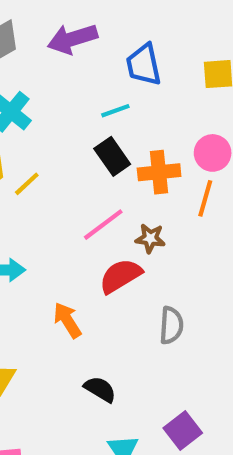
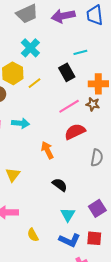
blue trapezoid: (144, 65) -> (95, 15), moved
black rectangle: (112, 156) -> (67, 72), moved
brown star: (150, 238) -> (93, 104), moved

